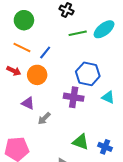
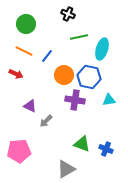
cyan ellipse: (104, 29) -> (102, 49), moved, turned -35
orange circle: (37, 75) -> (64, 75), moved
cyan triangle: (108, 97) -> (109, 100), turned -32

